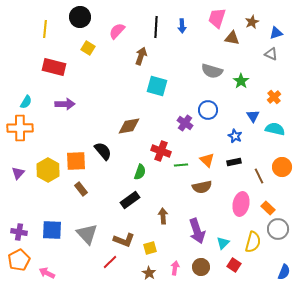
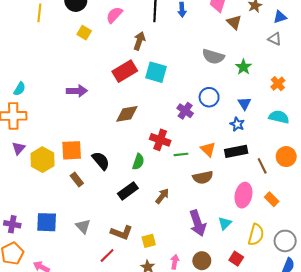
brown triangle: (232, 38) -> (234, 22), turned 35
red rectangle: (54, 67) -> (125, 71), moved, turned -45
purple arrow: (65, 104) -> (77, 91), moved
blue triangle: (253, 116) -> (245, 103), moved
black semicircle: (103, 151) -> (101, 161), moved
black rectangle: (234, 162) -> (236, 151), size x1.5
purple triangle: (18, 173) -> (19, 148), moved
brown arrow: (163, 216) -> (162, 196), moved, turned 42
gray circle: (278, 229) -> (285, 241), moved
gray triangle: (87, 234) -> (83, 226), size x0.7
cyan triangle: (223, 243) -> (225, 223), moved

